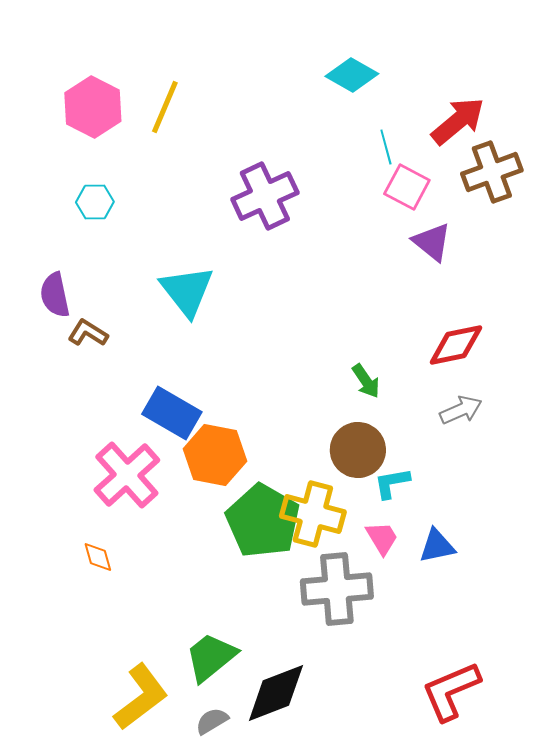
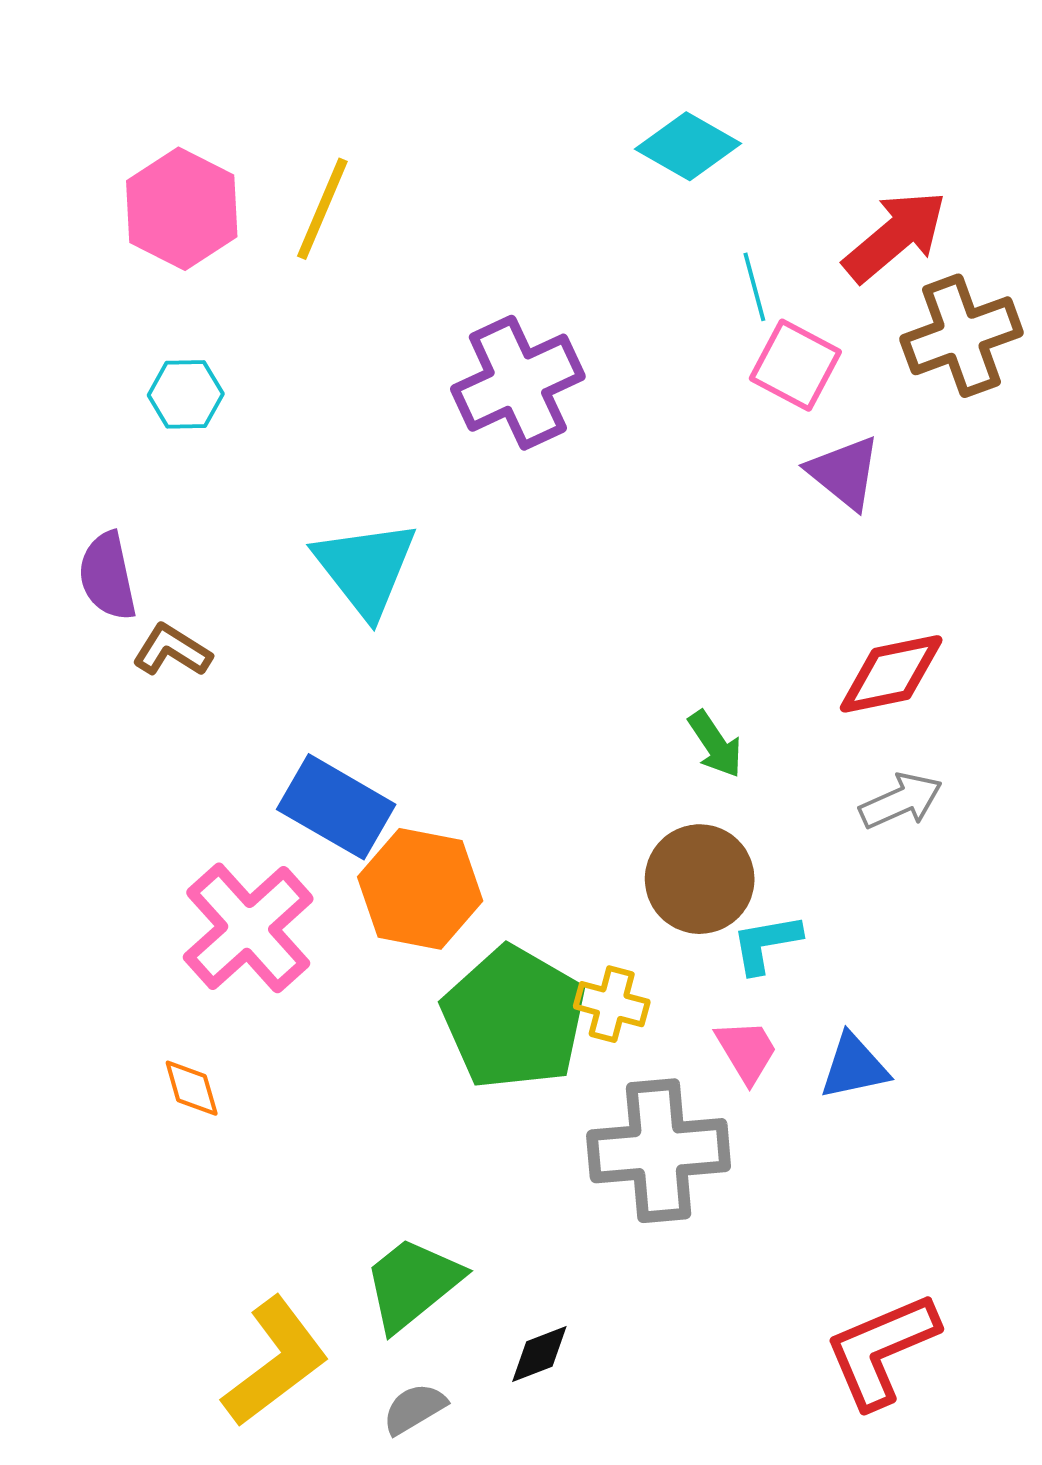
yellow cross: (313, 514) -> (612, 1004), size x0.6
black diamond: (276, 693) -> (539, 1354), size x0.5

